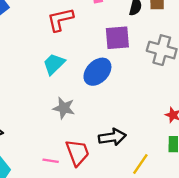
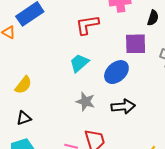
black arrow: (112, 137) -> (123, 107), moved

